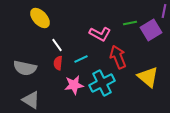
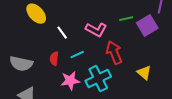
white line: (57, 45) -> (62, 33), moved
yellow triangle: (148, 77) -> (144, 73), size x0.7

